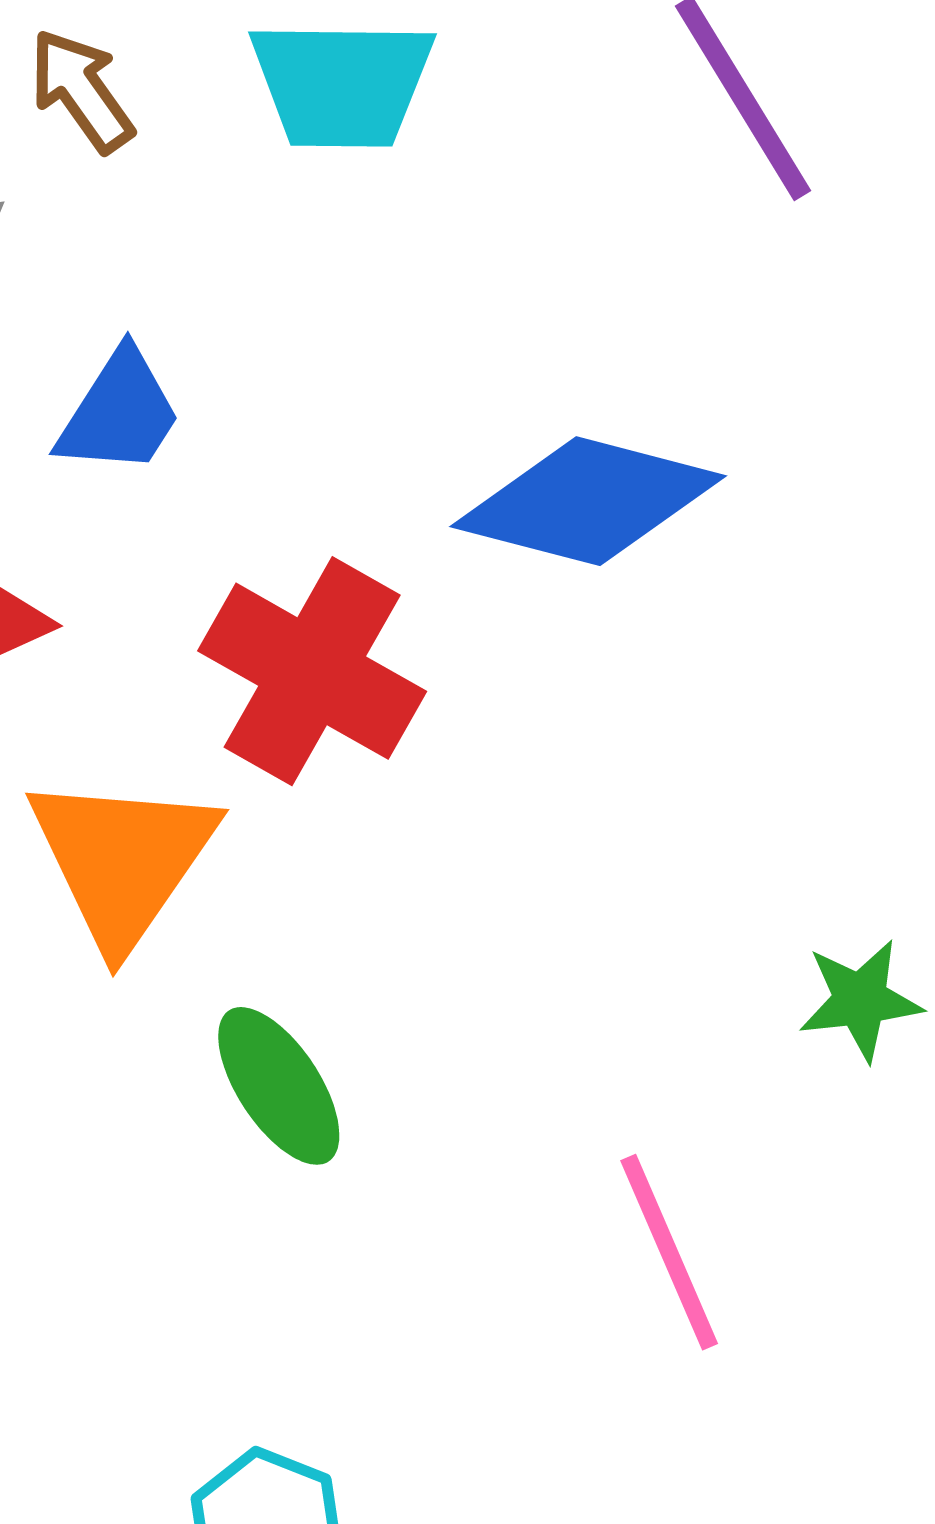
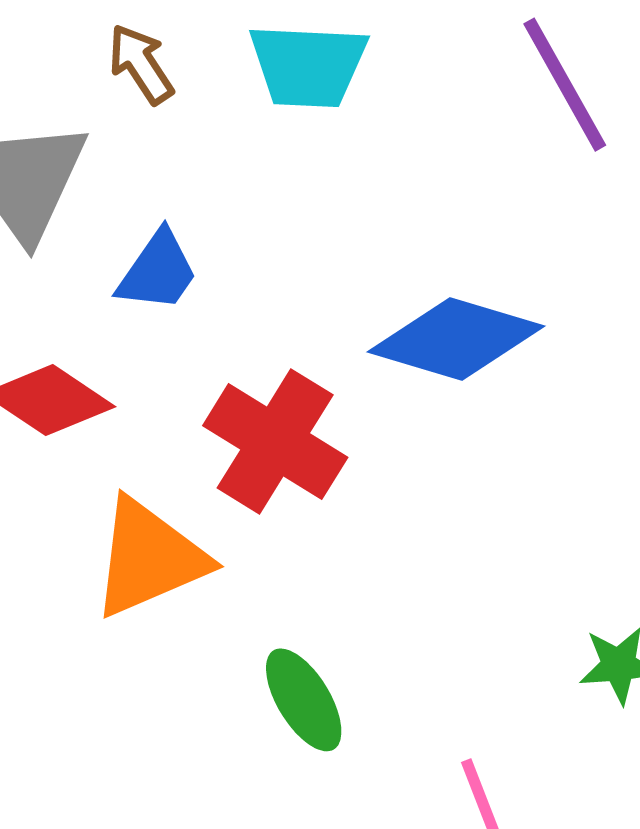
orange triangle: (123, 860) -> (149, 558), turned 30
green ellipse: (279, 1086) -> (304, 700), moved

